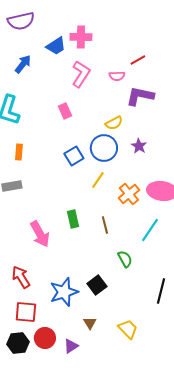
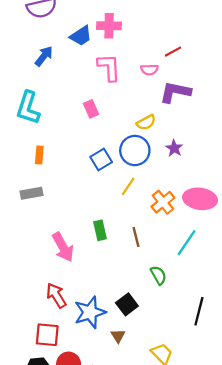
pink L-shape: (81, 74) -> (109, 67), turned -36
red arrow: (21, 277) -> (56, 295), moved
brown triangle: (90, 323) -> (118, 336), moved

